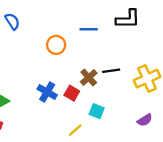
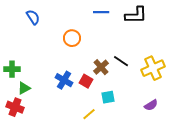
blue line: (89, 29) -> (101, 12), moved
black line: (111, 71) -> (121, 61), turned 42
cyan square: (97, 111) -> (108, 97), turned -32

